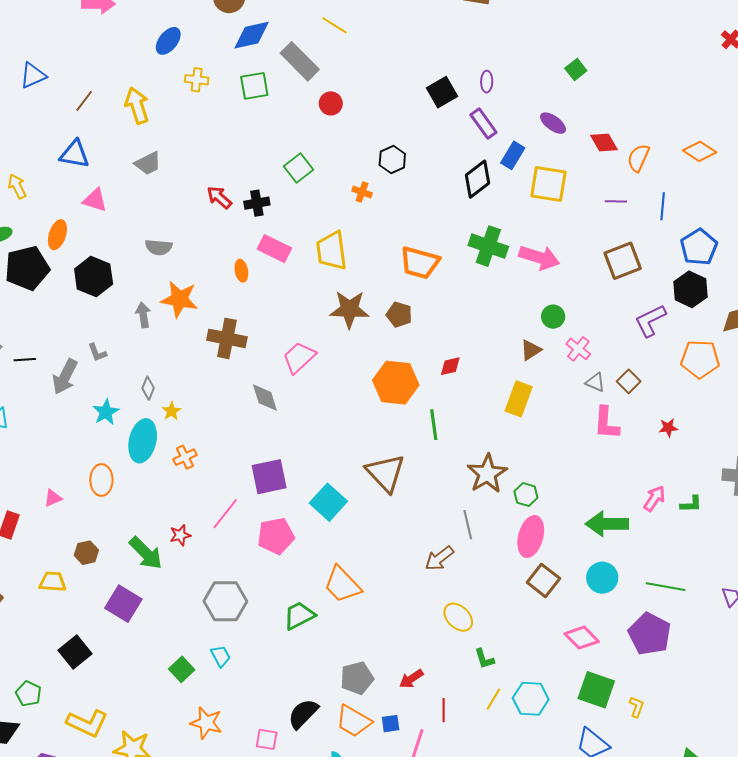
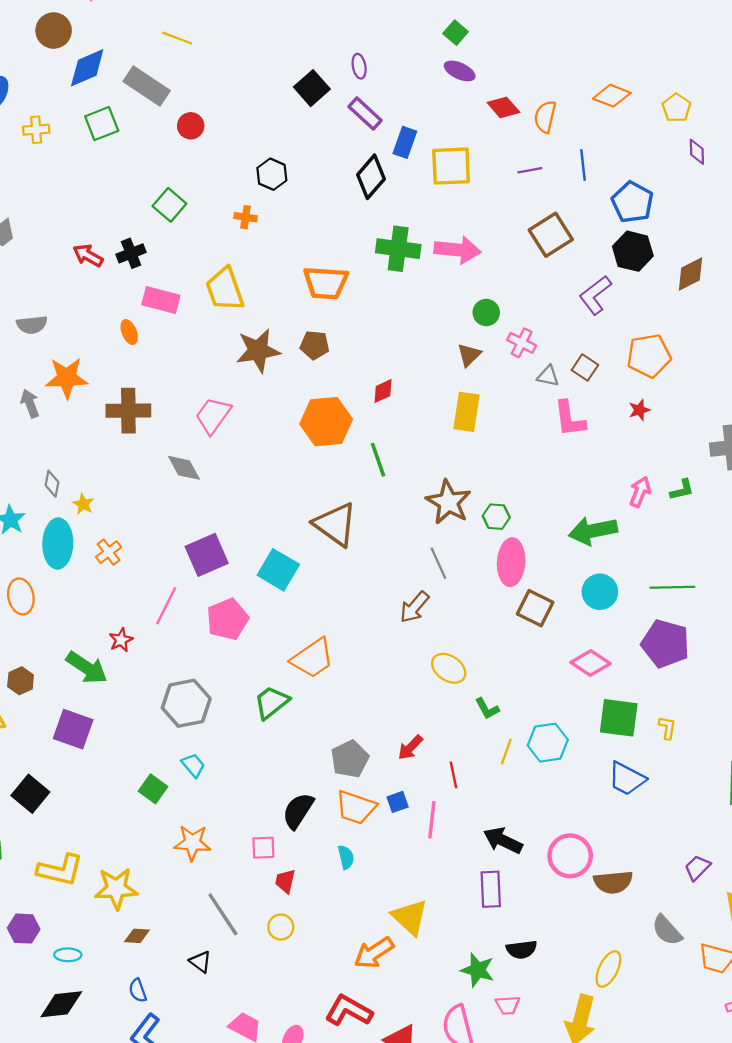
purple ellipse: (553, 123) -> (460, 71), moved
orange pentagon: (700, 359) -> (649, 356), moved
orange trapezoid: (342, 585) -> (312, 658), turned -69

